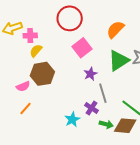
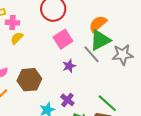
green triangle: (119, 61) -> (100, 40), moved
brown hexagon: (42, 74) -> (29, 80), moved
gray line: (103, 93) -> (92, 54), moved, turned -30

